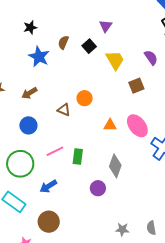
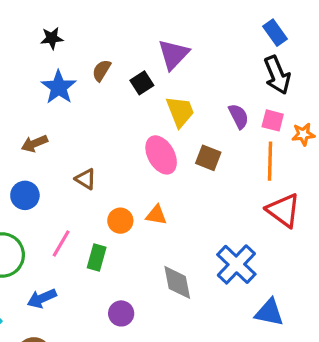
purple triangle: (106, 26) -> (174, 54), size x1.5
brown square: (136, 86) -> (208, 158), turned 35
orange circle: (85, 98) -> (120, 221), moved
pink ellipse: (137, 126) -> (161, 155), moved
pink line: (55, 151) -> (61, 244), turned -42
gray diamond: (115, 166) -> (177, 282), moved, turned -40

